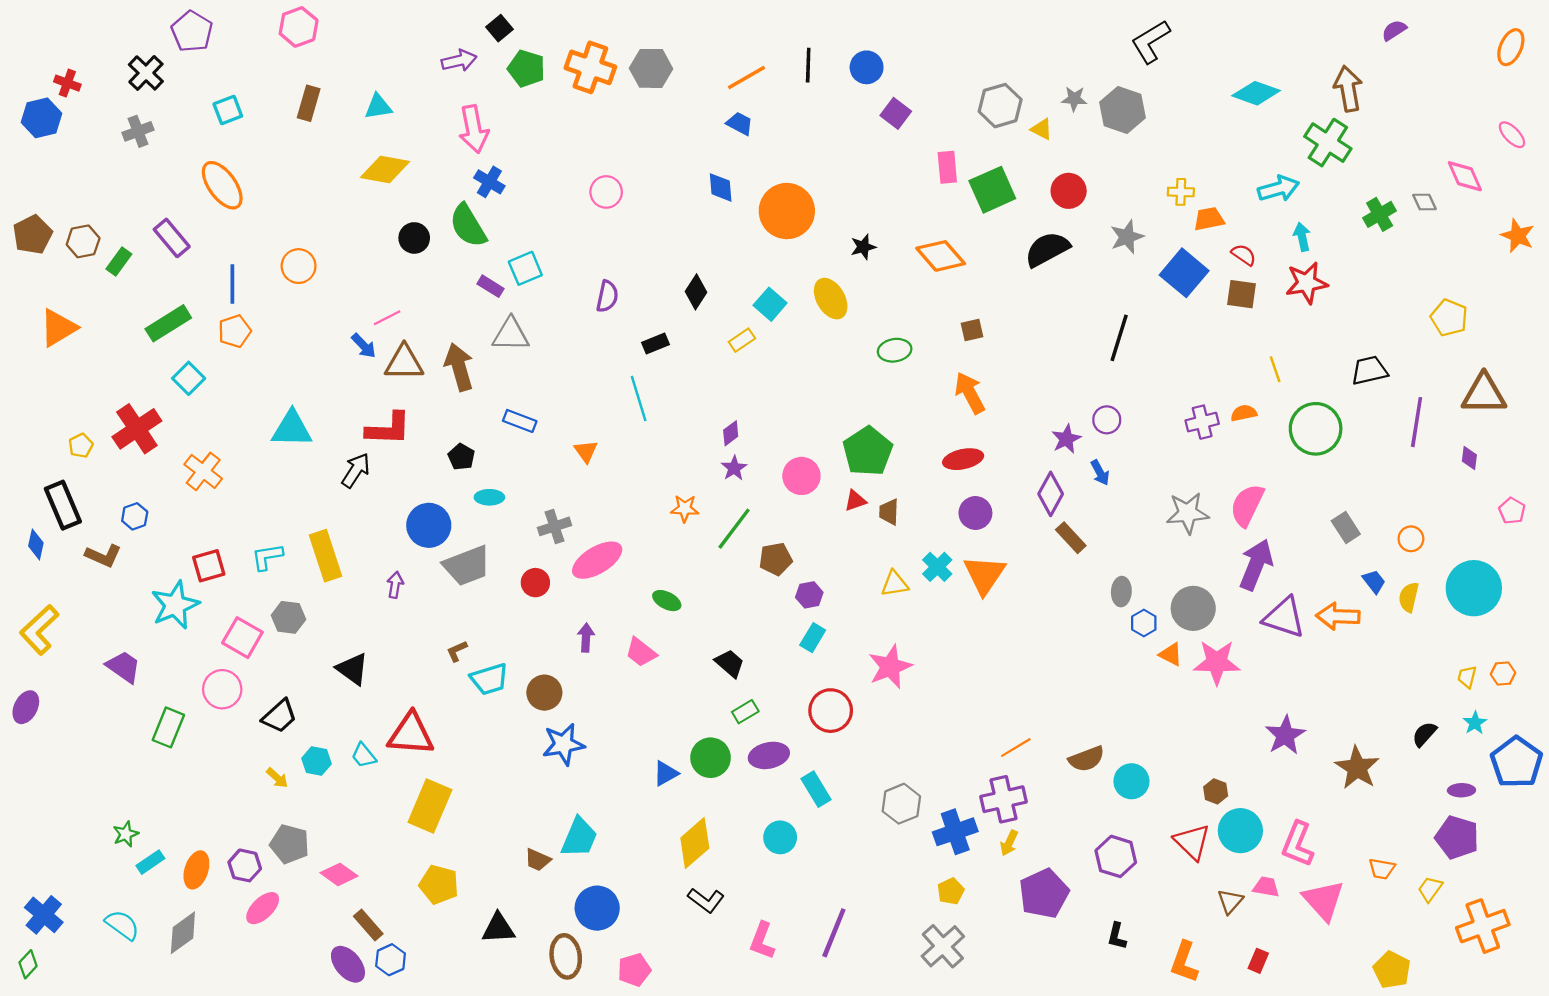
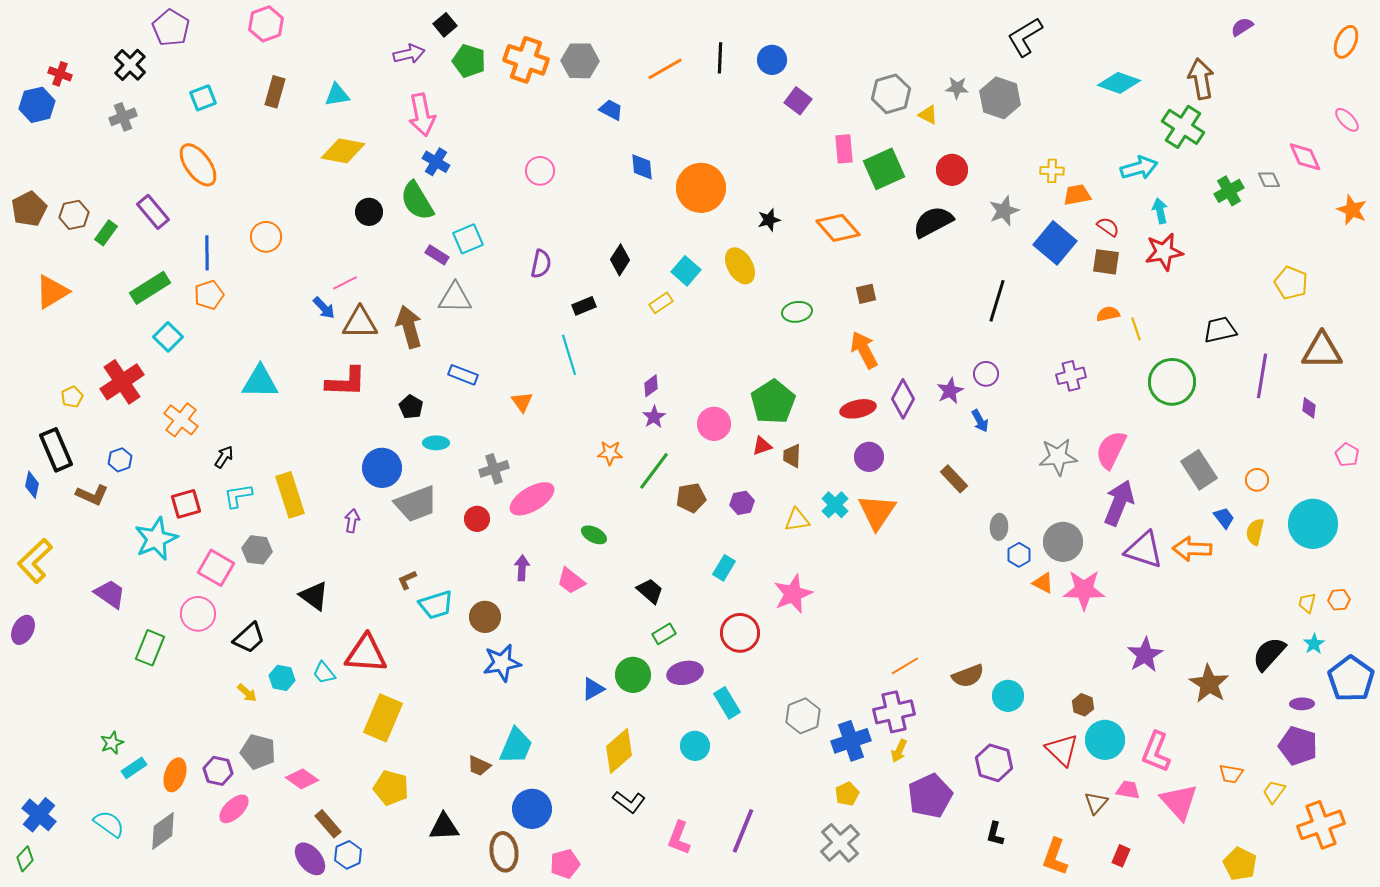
blue trapezoid: (740, 123) -> (611, 110), moved
orange semicircle: (1244, 413) -> (1108, 314), moved
black arrow: (356, 470) -> (224, 457), moved, size x0.7
purple diamond: (1051, 494) -> (903, 399), moved
gray rectangle: (1346, 528) -> (1199, 470), size x1.4
purple hexagon: (809, 595) -> (742, 503), moved
black semicircle: (1424, 734) -> (1269, 654), size x1.5

